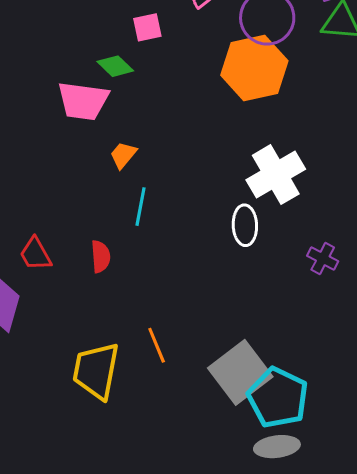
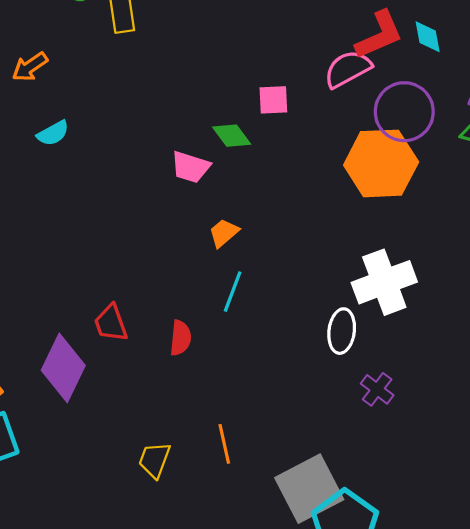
pink trapezoid: (83, 101) -> (190, 167), size x0.7
purple cross: (323, 258) -> (377, 389), moved
yellow trapezoid: (96, 371) -> (154, 460), size x0.6

